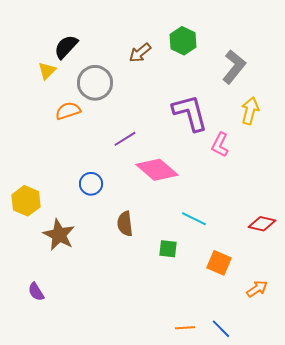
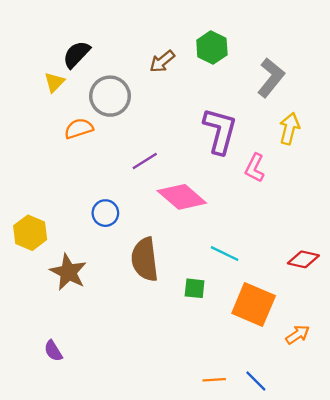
purple L-shape: (190, 113) -> (220, 131), turned 30
brown semicircle: (125, 224) -> (145, 259), size x1.5
orange square: (219, 263) -> (254, 305), size x1.5
purple semicircle: (36, 292) -> (53, 351), moved

